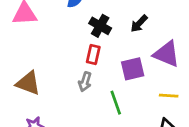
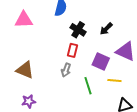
purple square: (133, 69) -> (101, 62), turned 36
yellow line: (169, 96) -> (114, 81), moved

